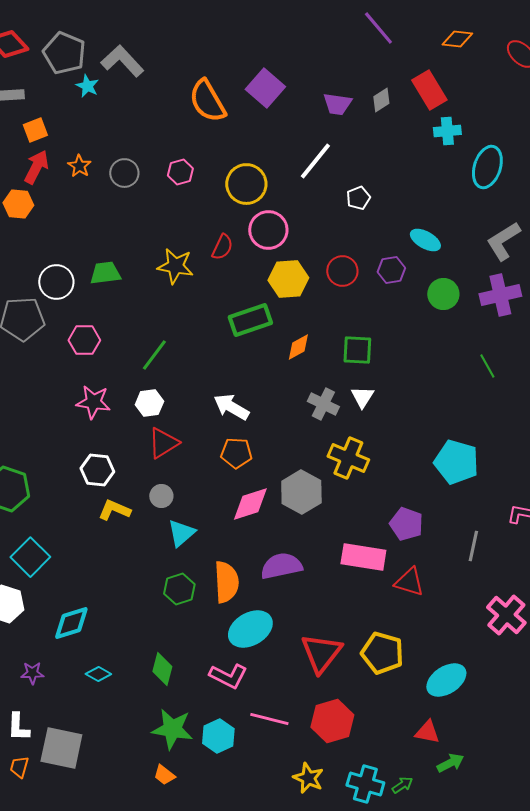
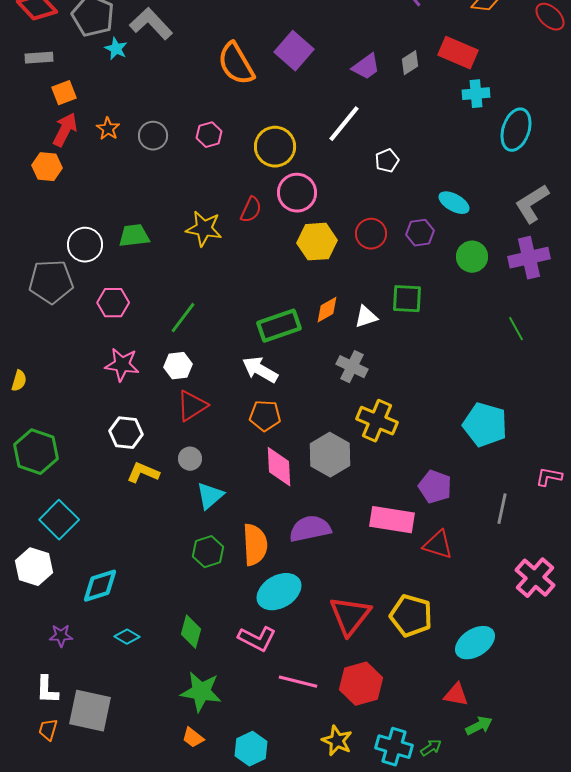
red rectangle: (429, 90) -> (458, 53), turned -36
purple trapezoid: (337, 104) -> (366, 67), turned -44
green rectangle: (250, 320) -> (279, 326), moved
green square: (357, 350) -> (407, 299), moved
white triangle: (362, 397) -> (366, 317), moved, turned 40
pink diamond: (250, 504) -> (279, 467), turned -75
cyan hexagon: (218, 736) -> (251, 749), moved

